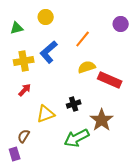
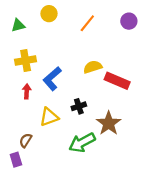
orange line: (83, 39) -> (87, 23), moved
blue L-shape: (49, 52) -> (52, 79), moved
red arrow: (25, 90) -> (27, 91), turned -40

